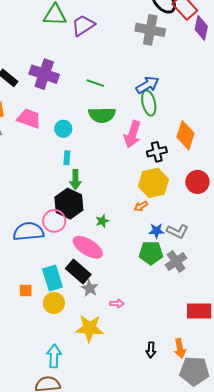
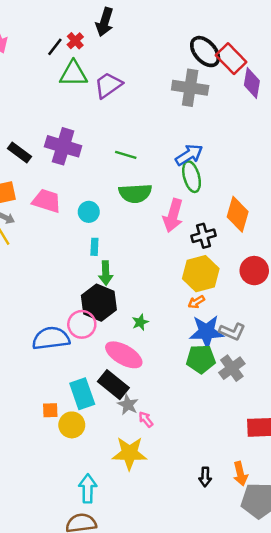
orange arrow: (141, 206) -> (196, 302), moved
blue star: (156, 231) -> (207, 332), size x1.8
yellow circle: (54, 303) -> (72, 425), moved
pink arrow: (117, 304) -> (146, 419), moved, turned -128

